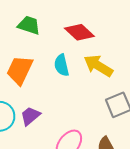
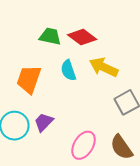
green trapezoid: (29, 25) -> (50, 36), moved

